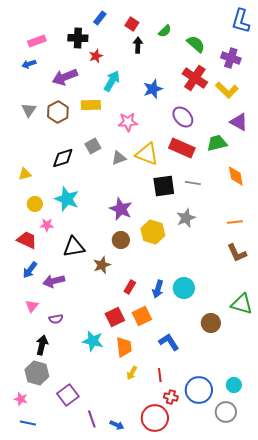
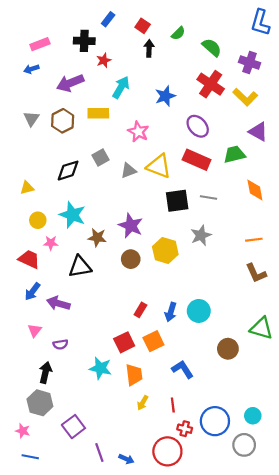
pink star: (128, 122) -> (138, 132), turned 30
brown star: (102, 265) -> (97, 238), moved, turned 30
purple arrow: (54, 281) -> (58, 303), turned 30

